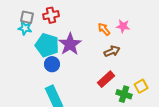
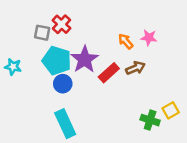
red cross: (51, 15) -> (62, 24), turned -35
gray square: (27, 17) -> (42, 33), moved
cyan star: (25, 28) -> (13, 67), moved
red rectangle: (106, 79) -> (109, 73), moved

